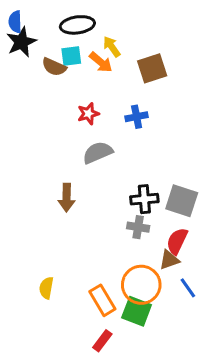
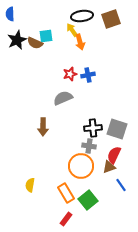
black ellipse: (77, 25) -> (82, 16), moved
black star: (21, 42) -> (17, 40), moved
orange arrow: (101, 62) -> (80, 42), moved, turned 35
brown square: (152, 68) -> (111, 19), moved
red star: (88, 114) -> (70, 74), moved
orange circle: (141, 285) -> (81, 166), moved
green square: (137, 311) -> (88, 200), turned 30

